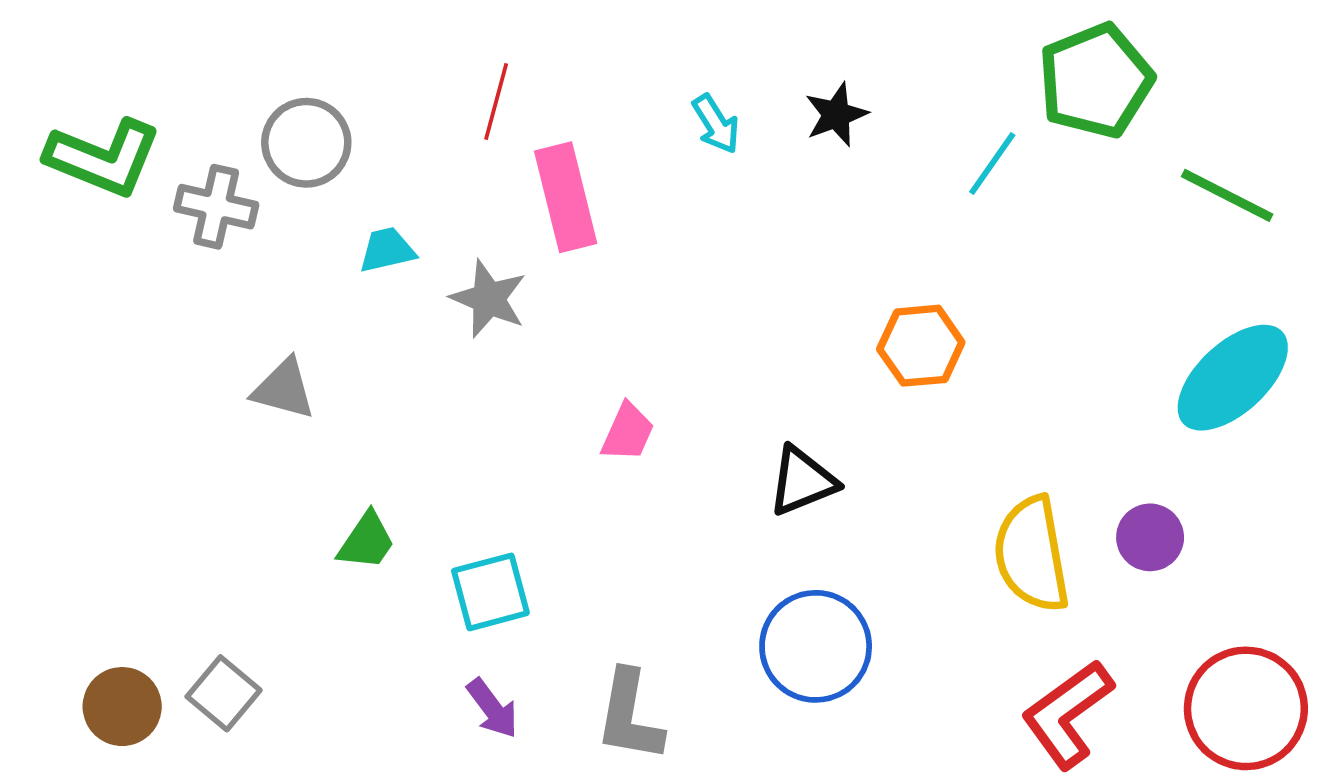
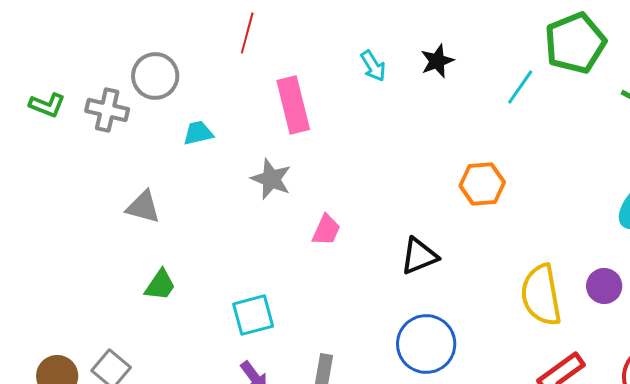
red line: (496, 101) -> (247, 33), moved
green L-shape: (103, 158) -> (47, 105), moved, size x0.6
gray star: (489, 299) -> (271, 179), moved
green trapezoid: (366, 541) -> (160, 285), moved

